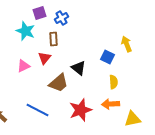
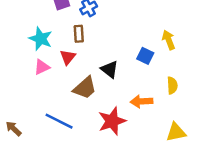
cyan star: (26, 31) -> (41, 39), moved
yellow semicircle: (114, 82) -> (172, 85), moved
orange arrow: (110, 104) -> (142, 101), moved

